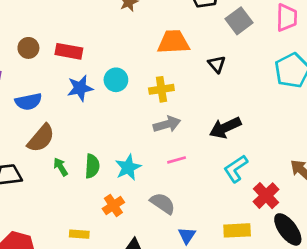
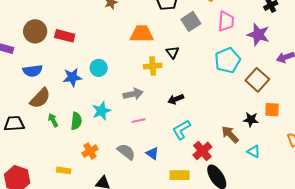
brown circle: (28, 48) -> (35, 31), size x1.5
cyan circle: (116, 80) -> (99, 68), moved
blue star: (80, 88) -> (72, 77), moved
yellow cross: (161, 89) -> (153, 66), moved
black arrow: (225, 128) -> (176, 99), size x0.7
cyan star: (128, 167) -> (101, 111), moved
blue triangle: (187, 235) -> (152, 153), moved, turned -32

